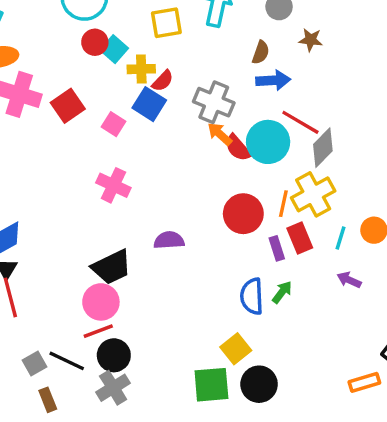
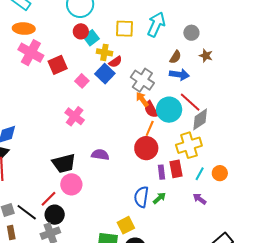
orange line: (283, 204) -> (150, 128), moved
pink circle: (101, 302) -> (71, 184), moved
red line: (98, 331) -> (48, 199), turned -36

